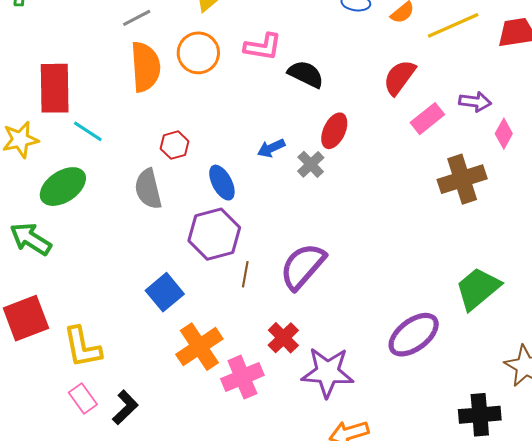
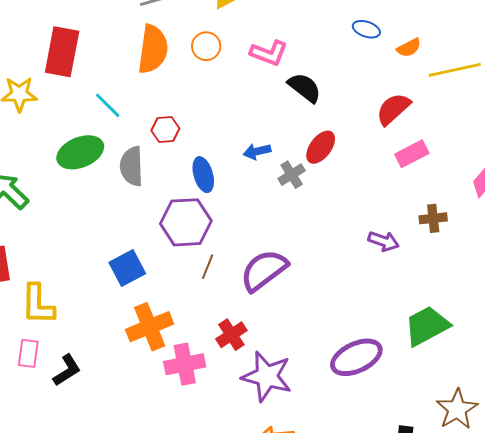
orange circle: (198, 53) -> (206, 46), size x0.7
purple arrow: (475, 102) -> (384, 241), moved
cyan line: (88, 131) -> (108, 105), moved
brown cross: (462, 179) -> (433, 218), size x0.6
green ellipse: (63, 187) -> (80, 152), moved
pink rectangle: (83, 398) -> (28, 353), turned 32

